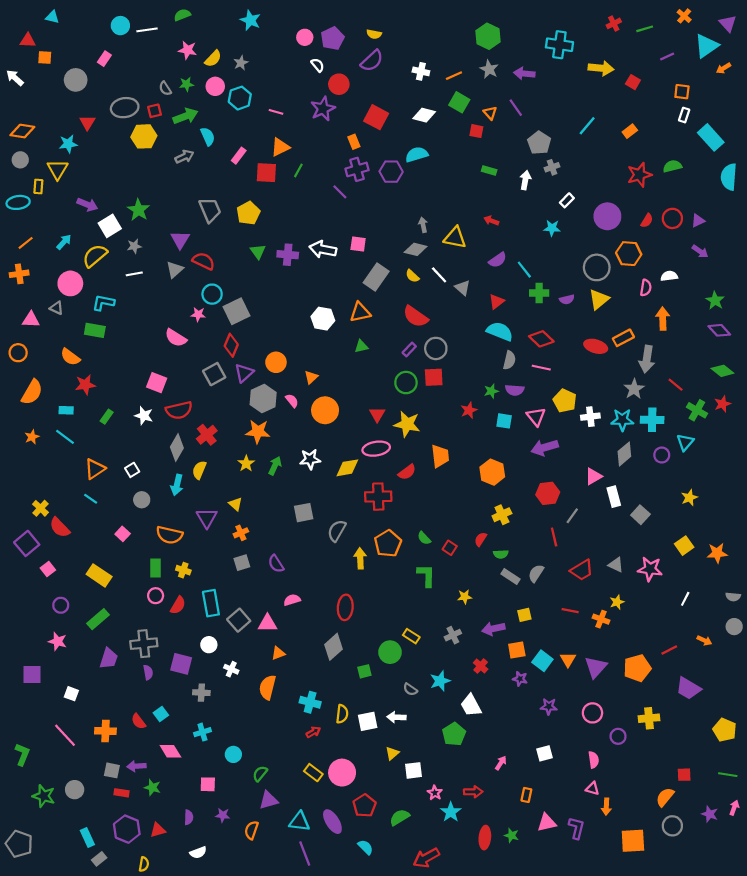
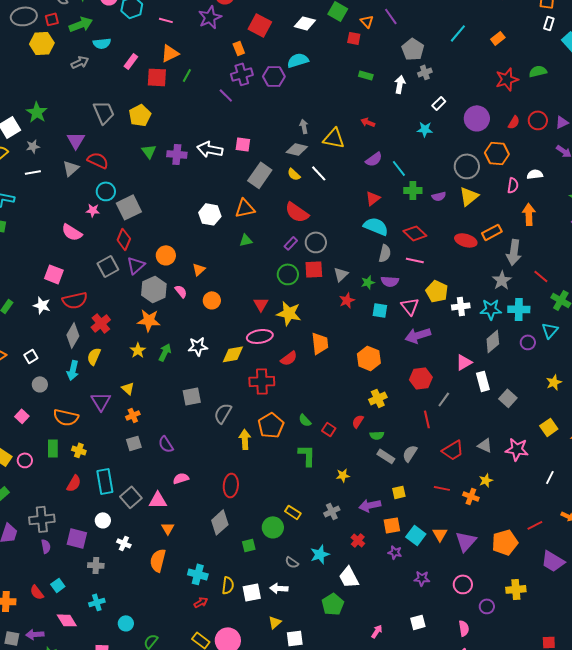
cyan semicircle: (208, 136) -> (102, 43), turned 108
gray triangle: (462, 288) -> (341, 274), moved, turned 35
orange circle: (325, 410) -> (212, 300), size x0.7
pink circle: (156, 596) -> (25, 460), moved
orange triangle: (278, 653) -> (168, 528), turned -40

